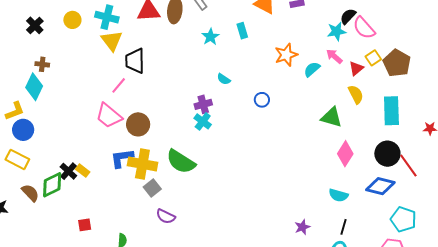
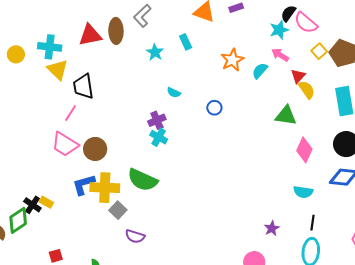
red triangle: (356, 68) -> (298, 76), moved

